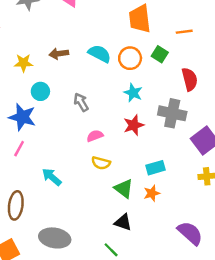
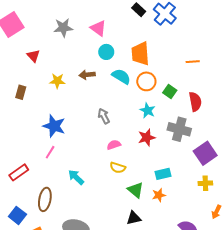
orange trapezoid: (140, 19) -> (140, 54), moved
green square: (160, 54) -> (170, 92), moved
cyan circle: (40, 91) -> (106, 52), moved
black triangle: (123, 222) -> (134, 218), turned -35

